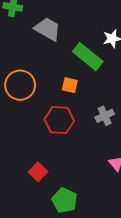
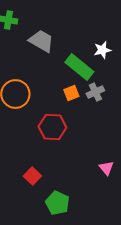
orange square: (70, 85) -> (71, 93), moved, turned -35
gray cross: (105, 116) -> (95, 92), moved

